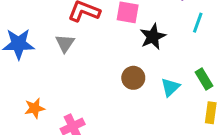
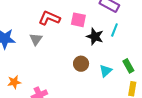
cyan line: (198, 23) -> (114, 30), moved
black star: (153, 37) -> (95, 37), turned -30

